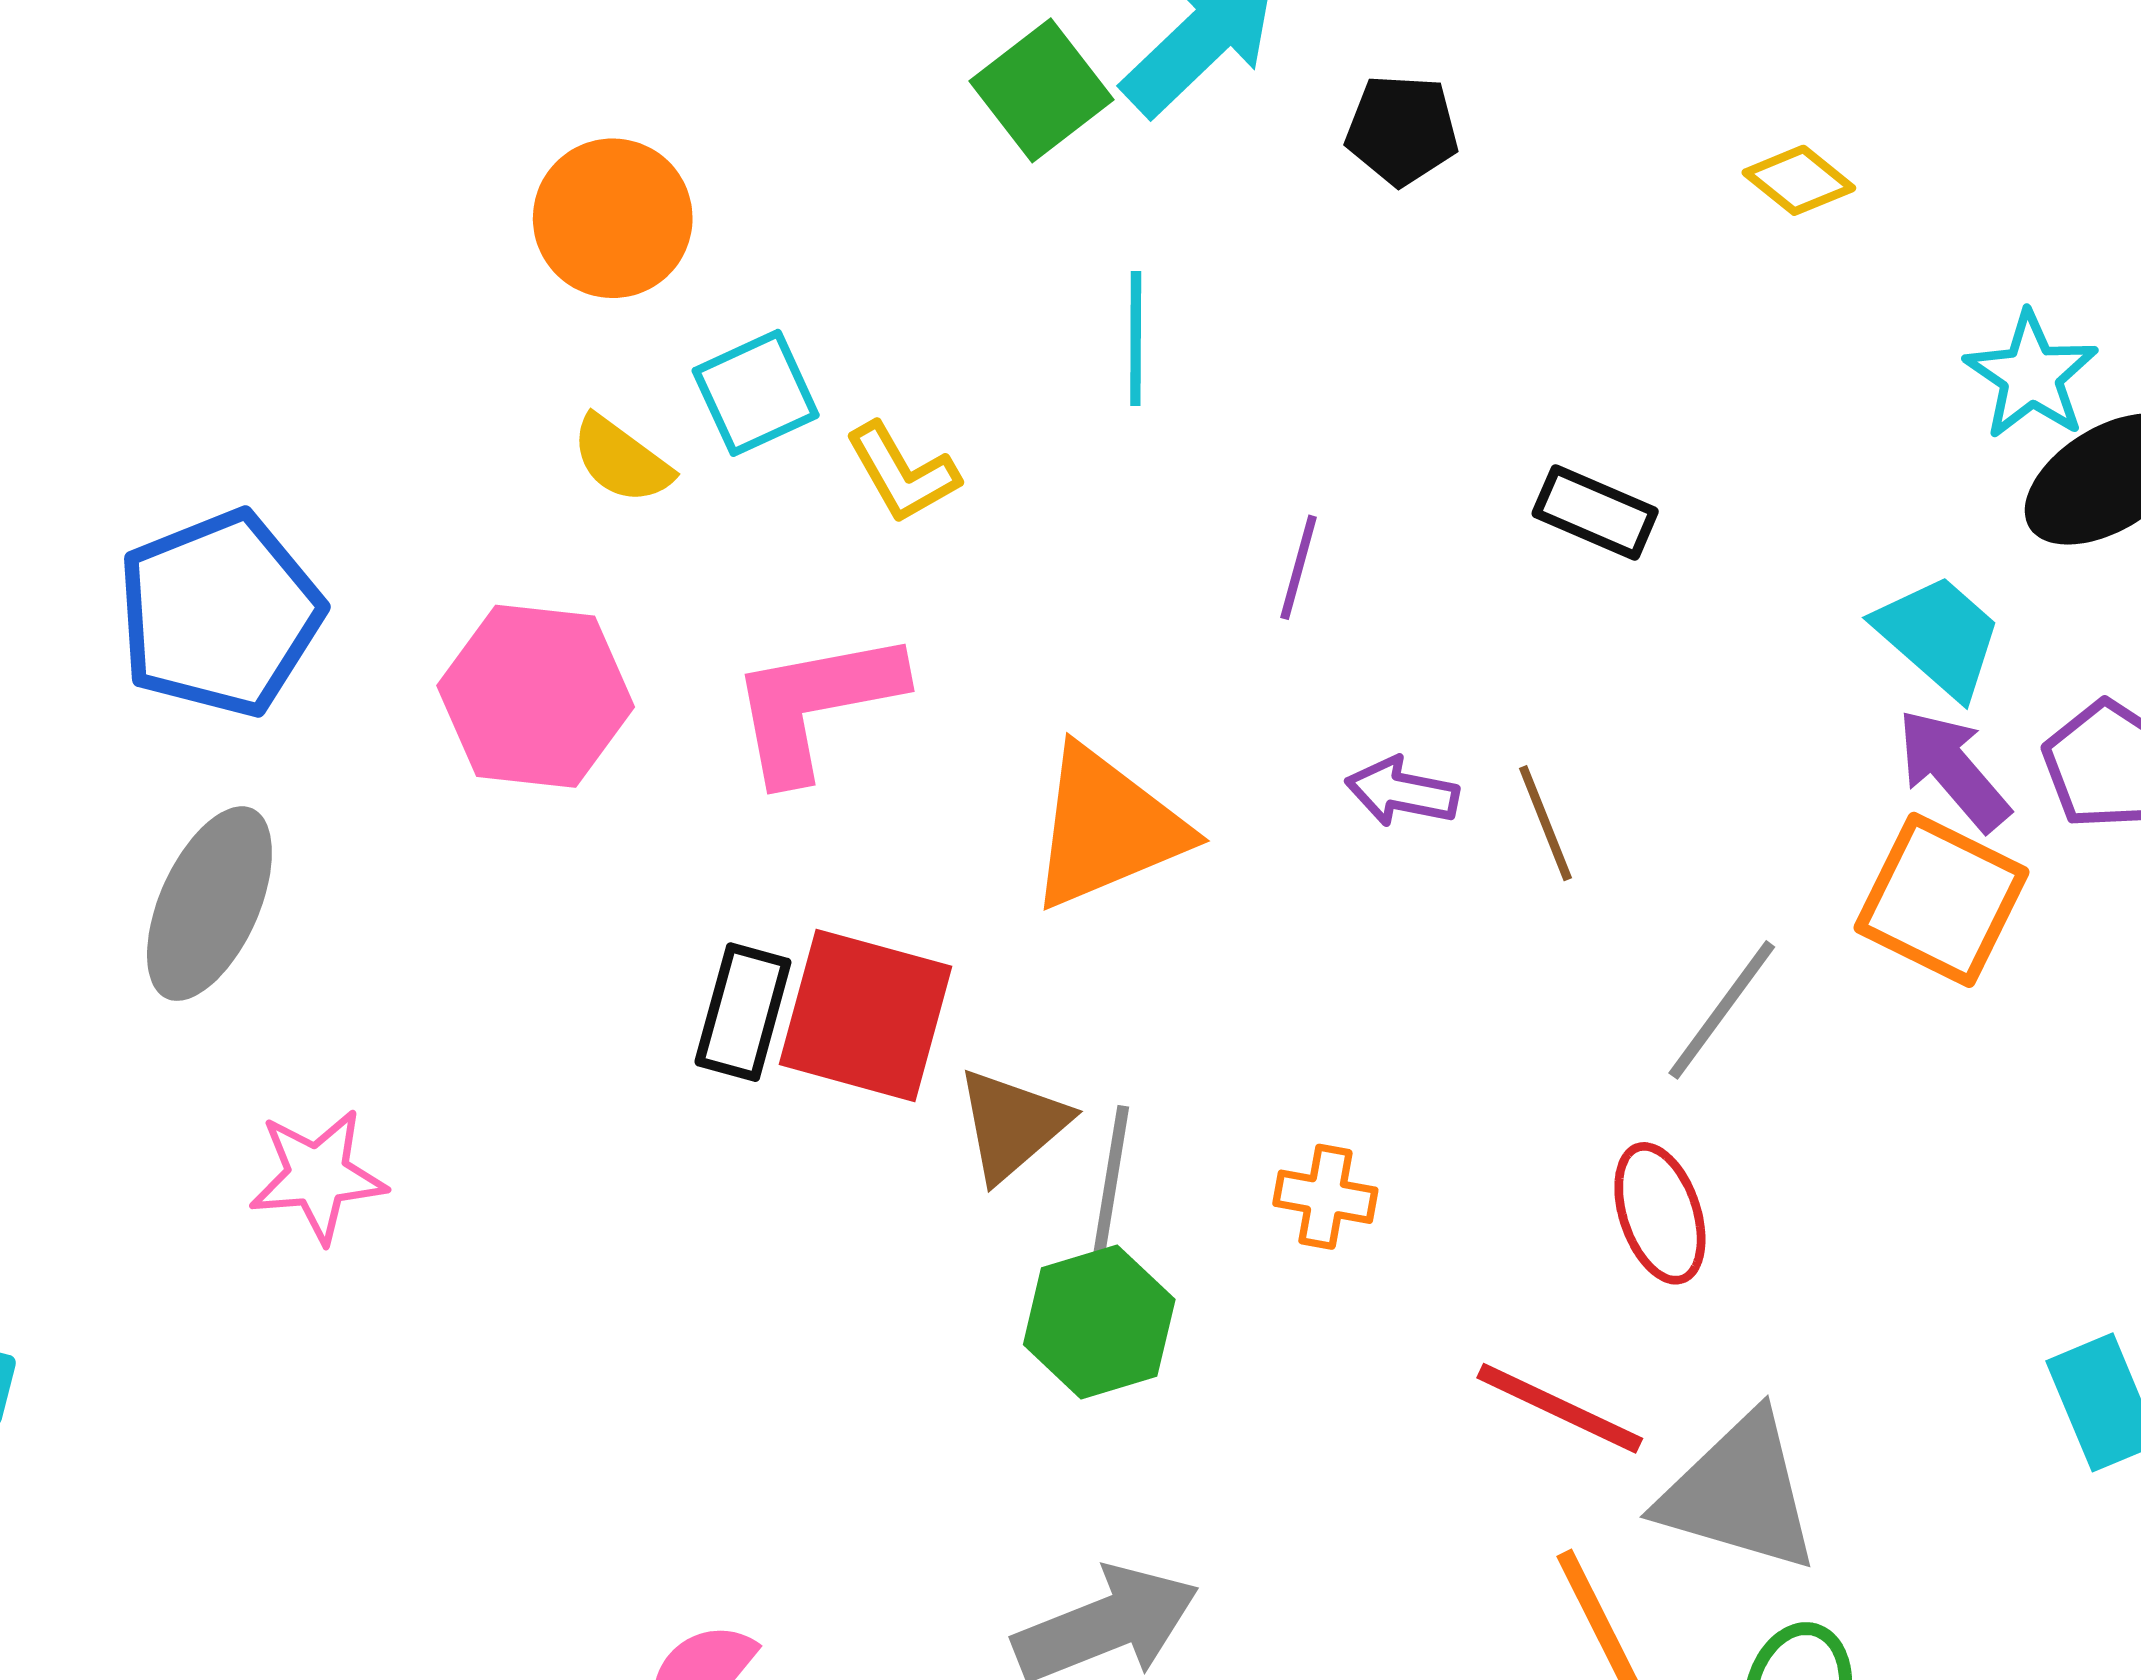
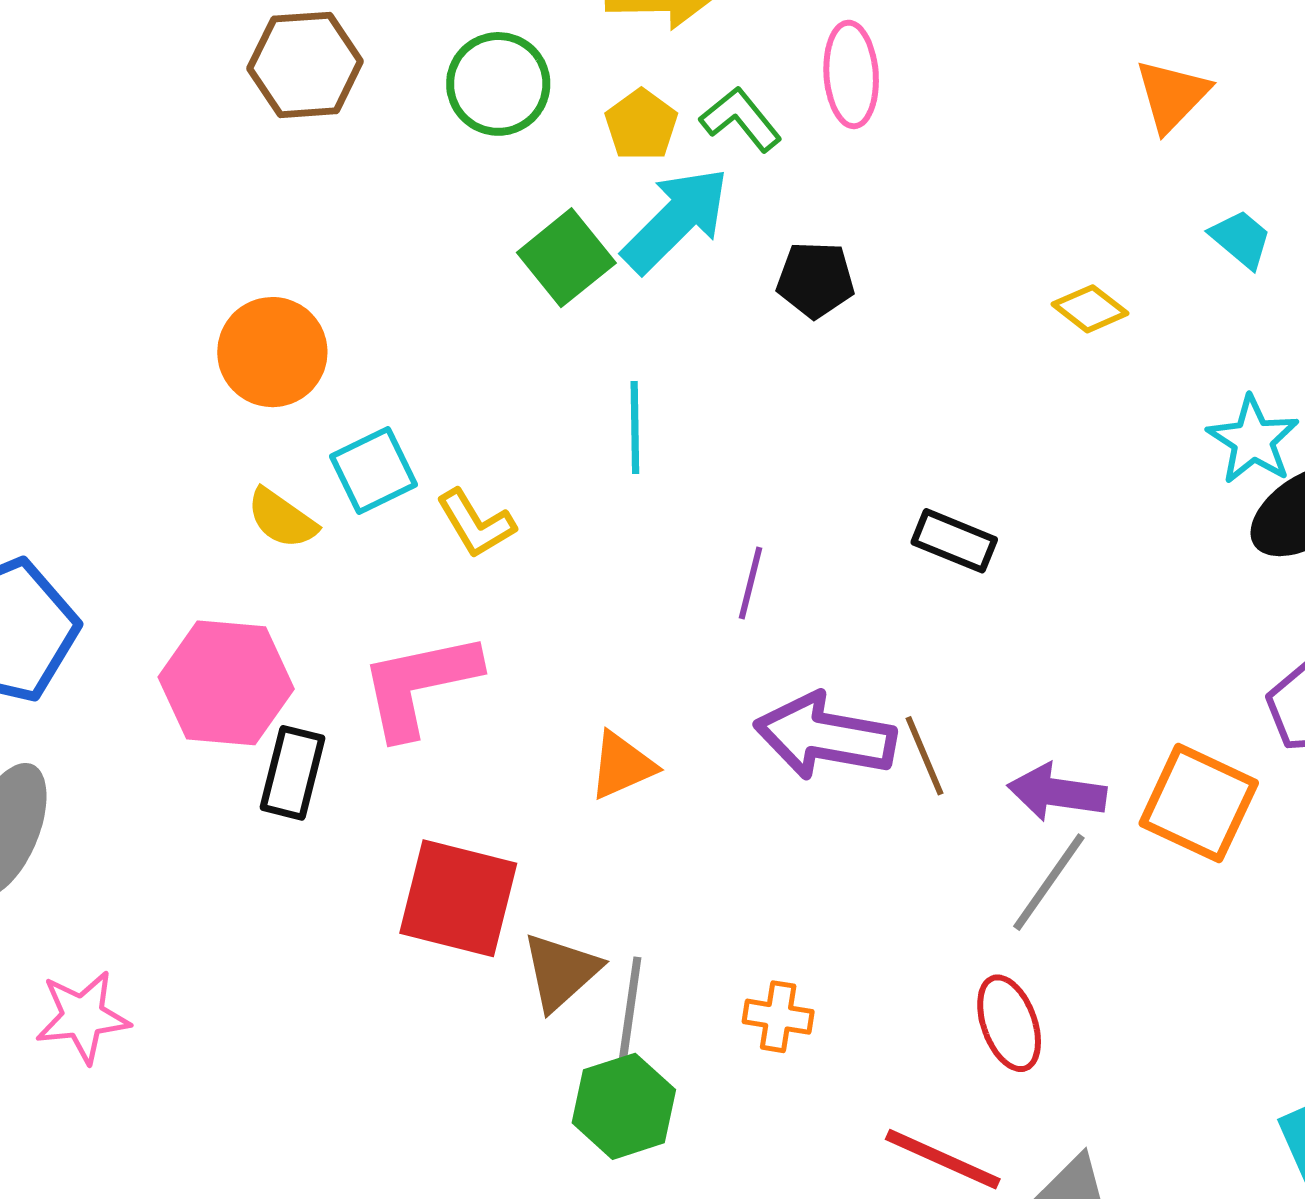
cyan trapezoid: (1939, 636) -> (1241, 239), moved, size x0.7
purple arrow: (1953, 770) -> (1057, 792), moved, turned -40
purple arrow: (1402, 792) -> (825, 736), size x1.8
orange triangle: (1107, 828) -> (622, 765), size x0.6
black rectangle: (743, 1012) -> (293, 773), moved

